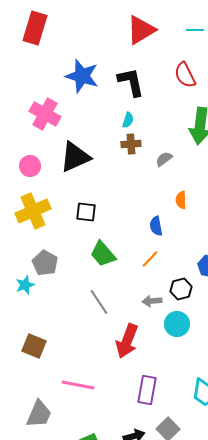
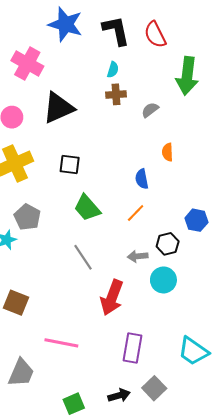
red semicircle: (185, 75) -> (155, 35), moved

